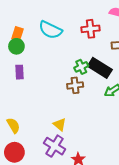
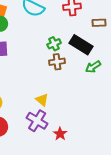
green cross: (81, 67) -> (54, 44), moved

